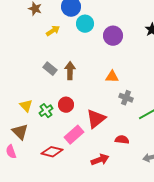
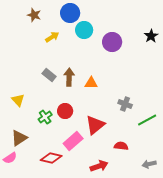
orange triangle: (112, 77) -> (91, 83), moved
yellow triangle: (26, 106) -> (18, 100), moved
brown triangle: (20, 132) -> (19, 138), turned 42
pink semicircle: (11, 152) -> (10, 158), turned -104

